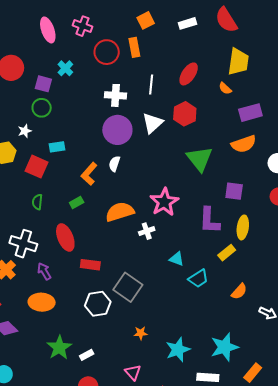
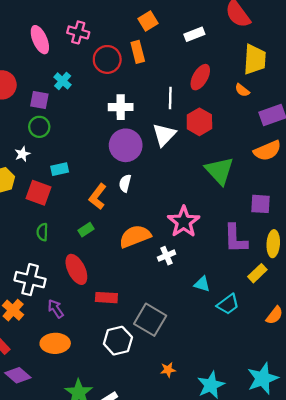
white rectangle: (188, 23) -> (194, 34), moved
white line: (151, 85) -> (170, 98), moved

